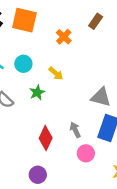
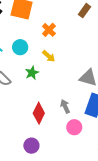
orange cross: (64, 37) -> (49, 30), moved

